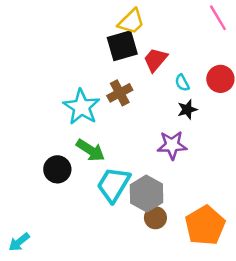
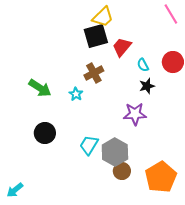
cyan star: (82, 107) -> (76, 94), moved, size x0.5
green arrow: (90, 150) -> (40, 88), moved
cyan trapezoid: (113, 185) -> (89, 145), size x0.7

